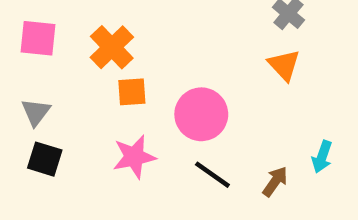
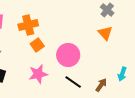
orange cross: (112, 47) -> (28, 25), turned 30
orange square: (132, 92) -> (37, 45), turned -32

